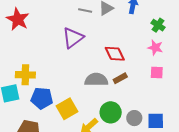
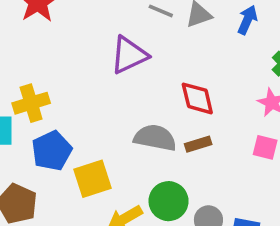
yellow cross: (25, 75) -> (31, 103), turned -30
blue pentagon: (42, 98) -> (52, 151), turned 30

